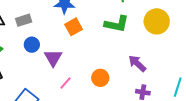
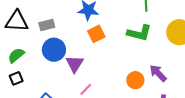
blue circle: (32, 45) -> (54, 50), size x1.5
orange circle: (100, 78) -> (135, 80), moved

